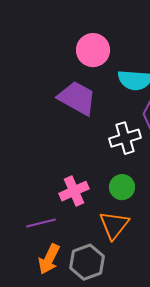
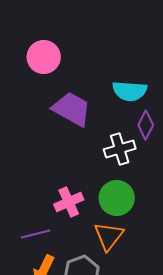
pink circle: (93, 50) -> (44, 57), moved
green circle: (122, 187) -> (117, 198), size x1.4

